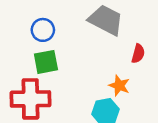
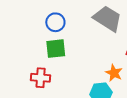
red cross: (30, 99) -> (41, 78), size x0.6

